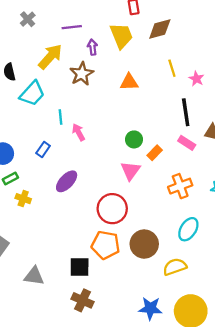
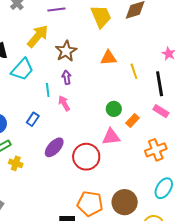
purple arrow: (92, 47) -> (67, 77), moved
yellow line: (172, 68) -> (134, 71), moved
pink triangle: (130, 171) -> (111, 137), turned 48
red circle: (112, 209) -> (86, 157), moved

